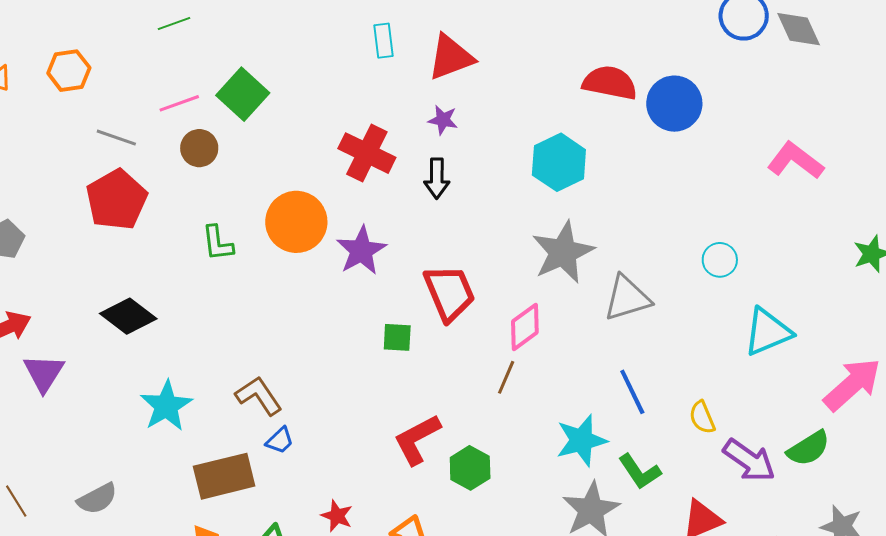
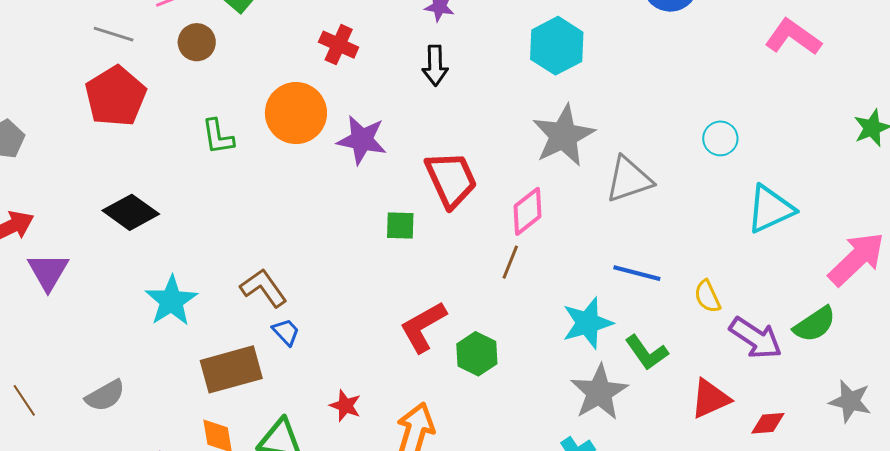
red cross: (367, 153) -> (339, 45), moved, size x0.7
purple star: (361, 251) -> (362, 140), turned -30
blue line: (632, 392) -> (637, 273), turned -48
blue trapezoid: (280, 440) -> (286, 332), turned -88

